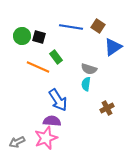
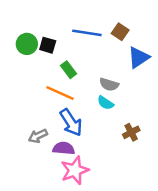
orange line: (38, 67) -> (60, 93), moved
cyan semicircle: (86, 84) -> (105, 103), turned -64
pink star: (46, 138) -> (75, 170), moved
gray arrow: (17, 142) -> (38, 136), moved

